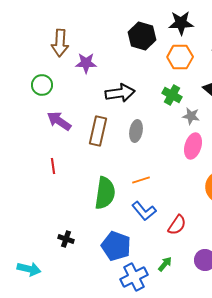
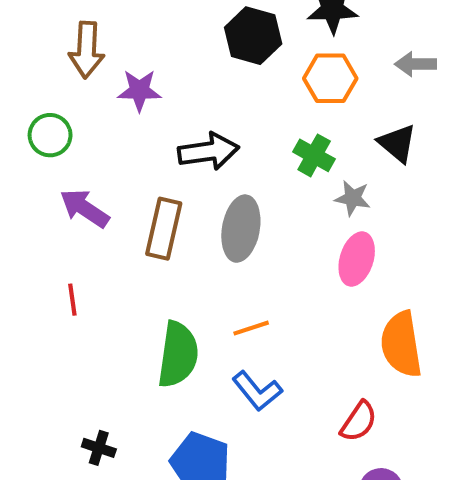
gray ellipse: (136, 131) -> (241, 229), size x1.4
red semicircle: (177, 225) -> (359, 421), moved

